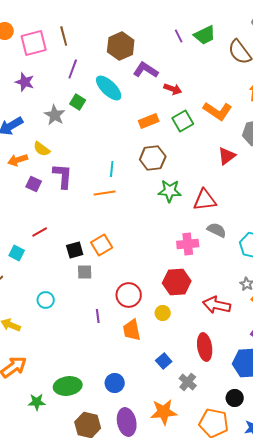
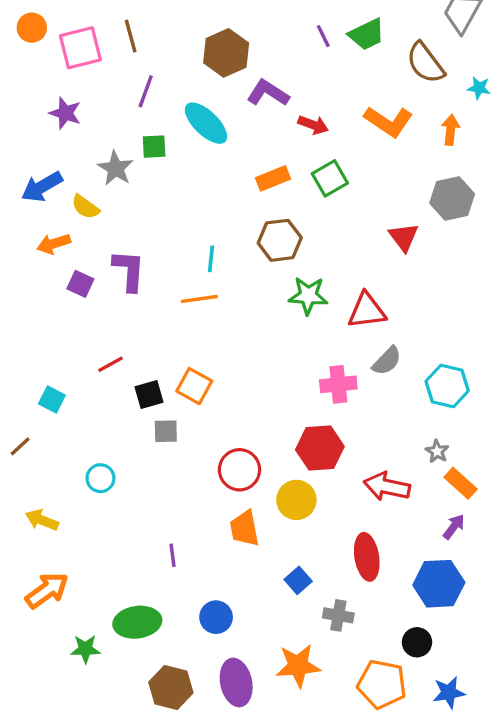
green square: (78, 102) -> (154, 147), turned -35
orange L-shape: (218, 111) -> (389, 121), moved
yellow semicircle: (42, 149) -> (85, 207), moved
red triangle: (227, 156) -> (404, 237), turned -30
gray semicircle: (217, 230) -> (387, 361), turned 108
red line: (40, 232) -> (111, 364), moved
orange square: (102, 245) -> (194, 386), turned -30
yellow circle: (163, 313) -> (296, 500), size x1.5
purple line: (98, 316) -> (172, 555), moved
gray cross: (188, 382) -> (338, 615), turned -30

